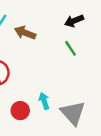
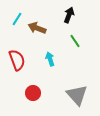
black arrow: (74, 21) -> (69, 15), moved, turned 133
cyan arrow: (44, 101) -> (50, 59), moved

